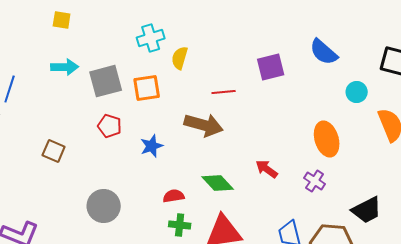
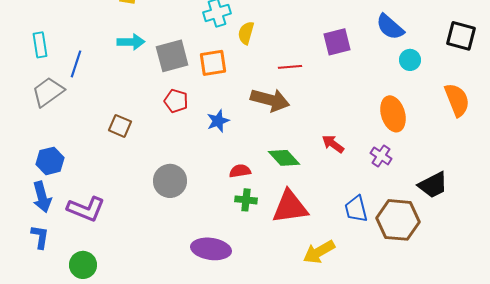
cyan circle: (357, 92) -> (410, 60), moved

